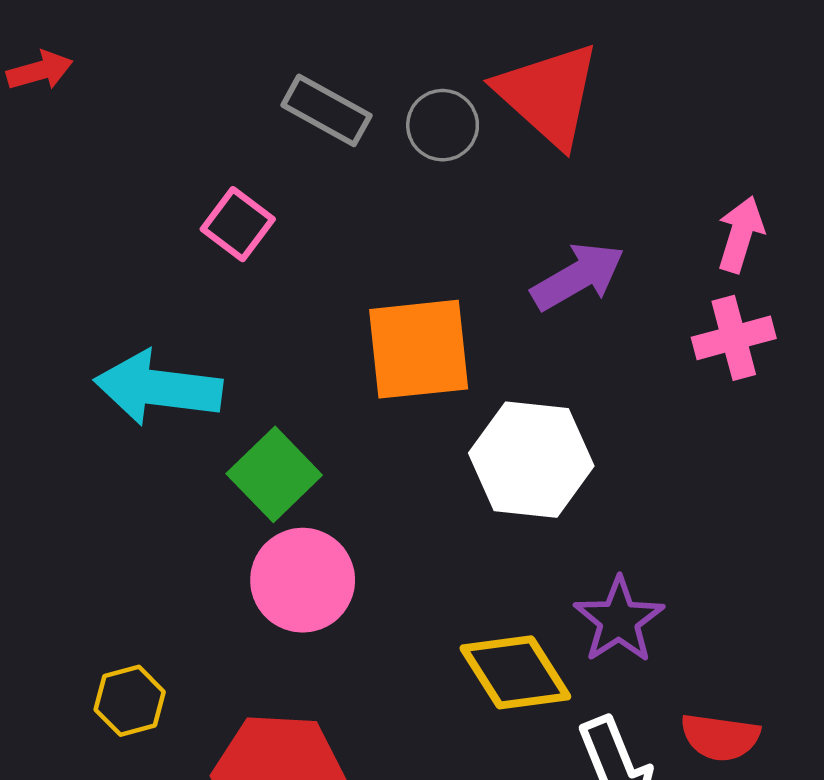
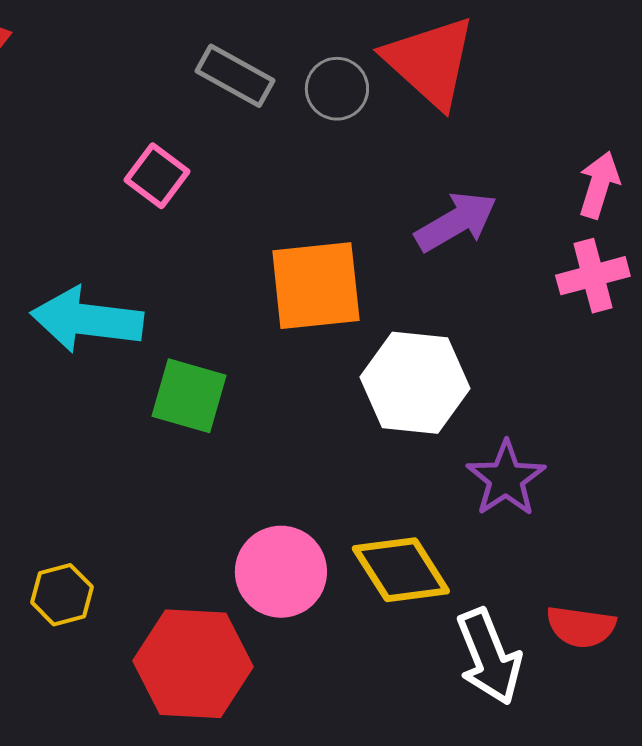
green square: (274, 474) -> (189, 396), turned -30
pink circle: (303, 580) -> (281, 572), moved
purple star: (619, 620) -> (506, 479), moved

